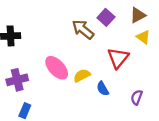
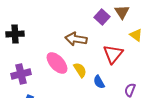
brown triangle: (138, 15) -> (122, 12), moved, turned -35
brown arrow: (83, 29) -> (76, 39), moved, turned -30
yellow semicircle: (82, 75) -> (80, 70), turned 84

